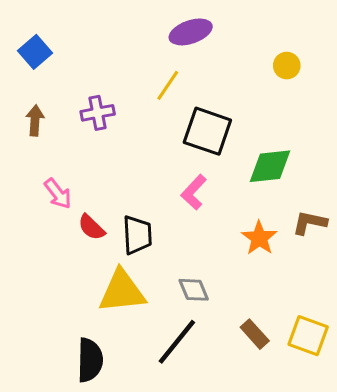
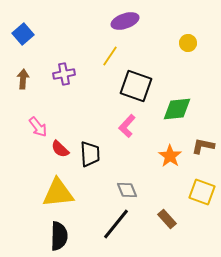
yellow triangle: (122, 291) -> (58, 193), moved
yellow square: (308, 336) -> (202, 192), moved

